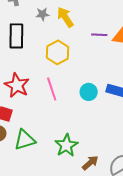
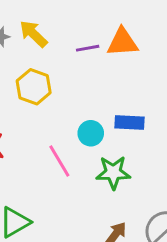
pink line: (52, 89) -> (59, 161), moved
green star: (66, 145) -> (113, 172), moved, turned -30

